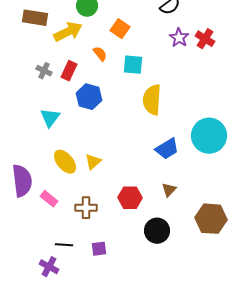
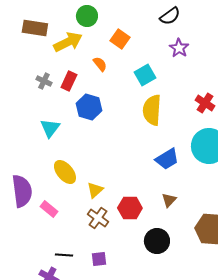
red cross: (205, 39) -> (205, 103), moved
cyan square: (133, 65) -> (145, 75), moved, turned -35
yellow triangle: (93, 162) -> (95, 190), moved
brown cross: (86, 208) -> (98, 218), moved, turned 35

